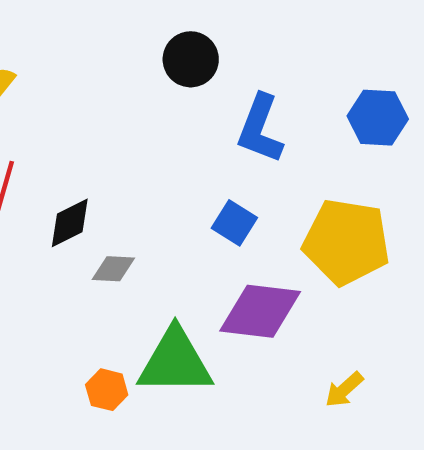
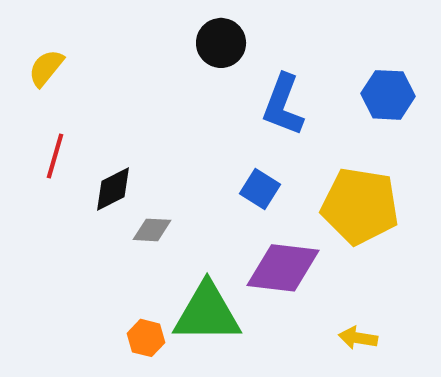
yellow arrow: (344, 390) -> (358, 338), turned 51

